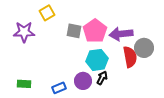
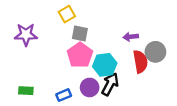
yellow square: (47, 13) -> (67, 14), moved
pink pentagon: (95, 31) -> (80, 55), moved
purple arrow: (121, 34) -> (131, 37), size x0.6
black arrow: (102, 78) -> (110, 84), size x1.5

